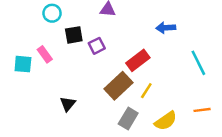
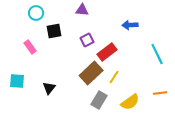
purple square: (97, 46) -> (87, 40), moved
cyan square: (23, 64) -> (17, 81), moved

